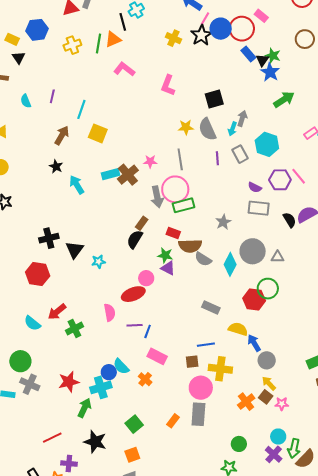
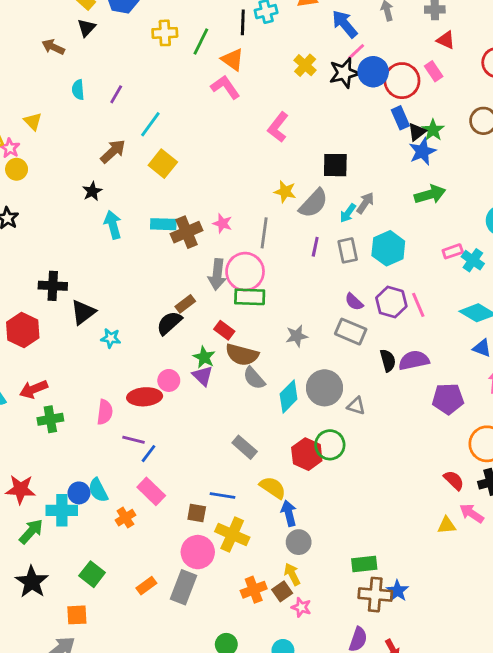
orange triangle: (113, 39) -> (233, 60), moved, turned 42
gray semicircle: (207, 129) -> (313, 203), turned -130
green square: (134, 424) -> (92, 574), turned -30

